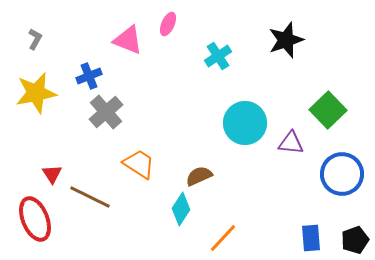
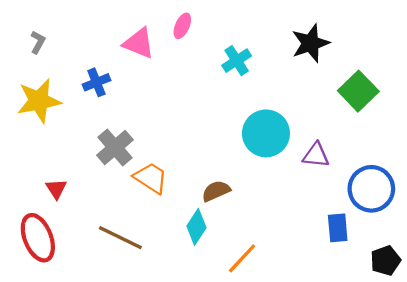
green square: (328, 110) -> (358, 91), moved
gray cross: (106, 112) -> (115, 148), moved
brown line: (90, 197) -> (120, 238), moved
blue rectangle: (311, 238) -> (338, 228), moved

